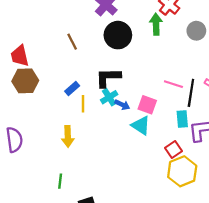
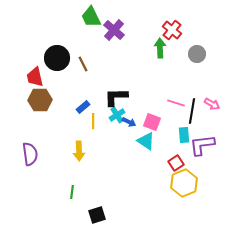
black circle: (118, 35) -> (57, 58), moved

